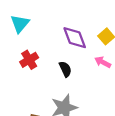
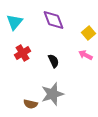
purple diamond: (75, 38) -> (53, 20), moved

